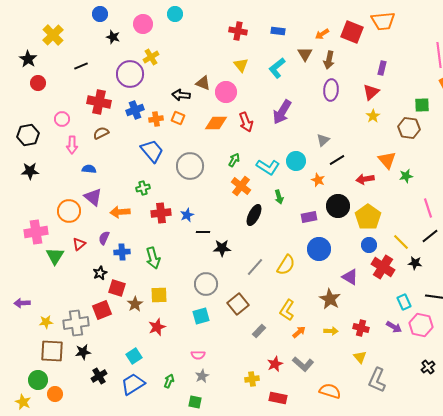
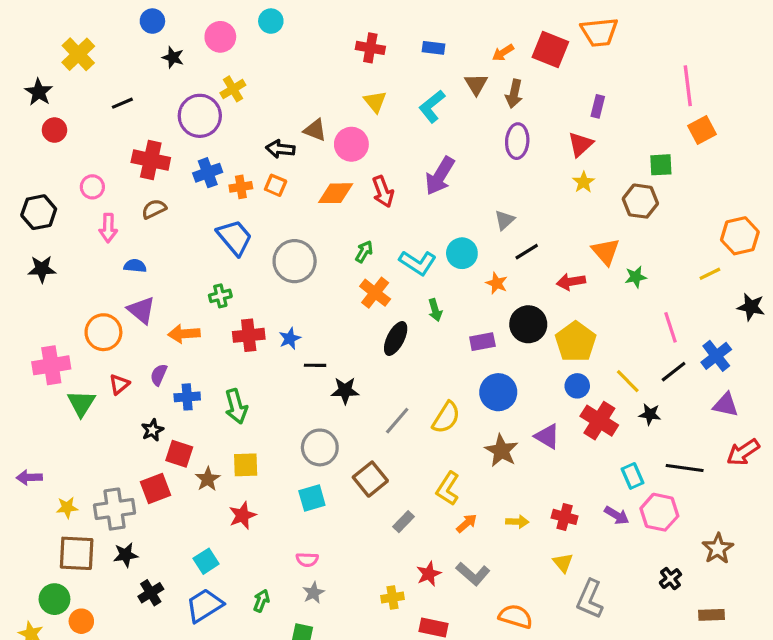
brown star: (330, 299) -> (501, 451), moved

